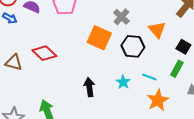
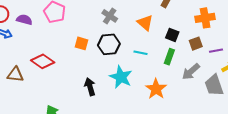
orange square: (99, 38) -> (81, 43), moved, size x0.6
black hexagon: (133, 46) -> (109, 44), moved
cyan line: (149, 77) -> (141, 53), moved
cyan star: (123, 82) -> (121, 77), size x1.6

